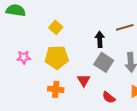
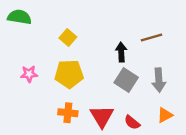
red triangle: (84, 80) -> (102, 116), moved, size x1.5

